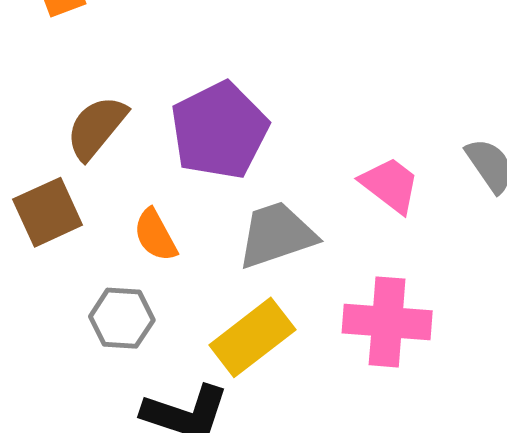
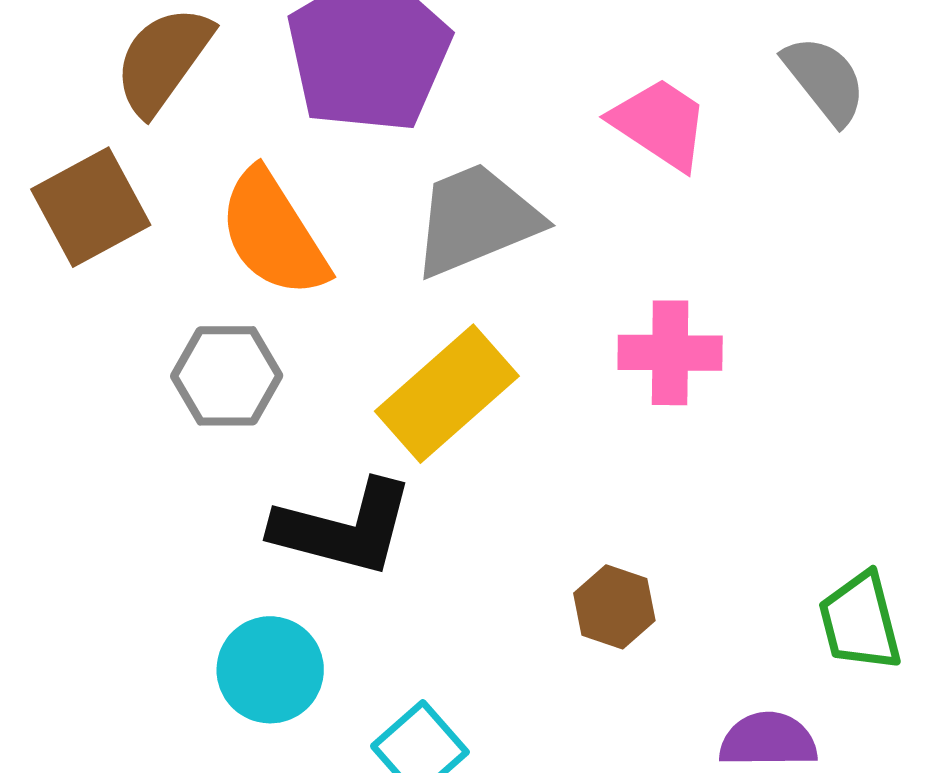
orange semicircle: (155, 235) -> (273, 234), size x1.5
pink cross: (387, 322) -> (670, 353), size x0.7

